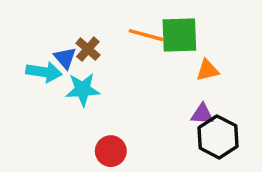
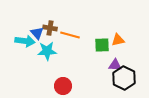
orange line: (146, 35) -> (70, 35), moved
green square: (179, 35) -> (102, 45), moved, size x0.7
brown cross: (88, 49) -> (50, 28), turned -32

